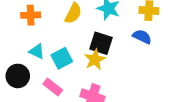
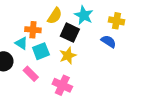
orange cross: (31, 15) -> (33, 30), moved
black square: (101, 43) -> (70, 33), moved

